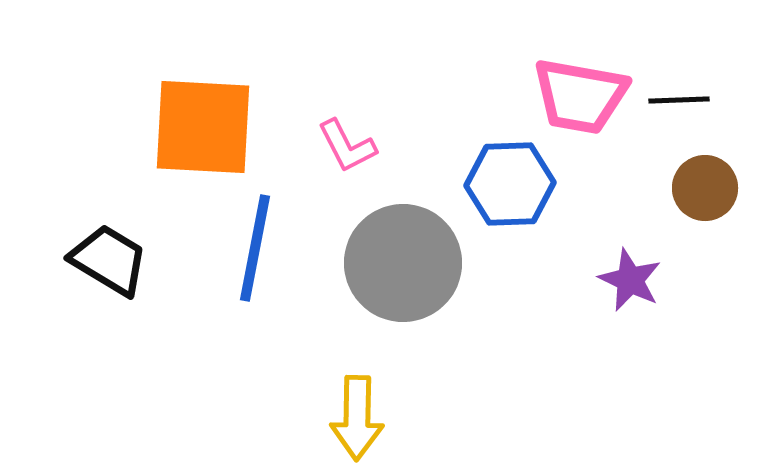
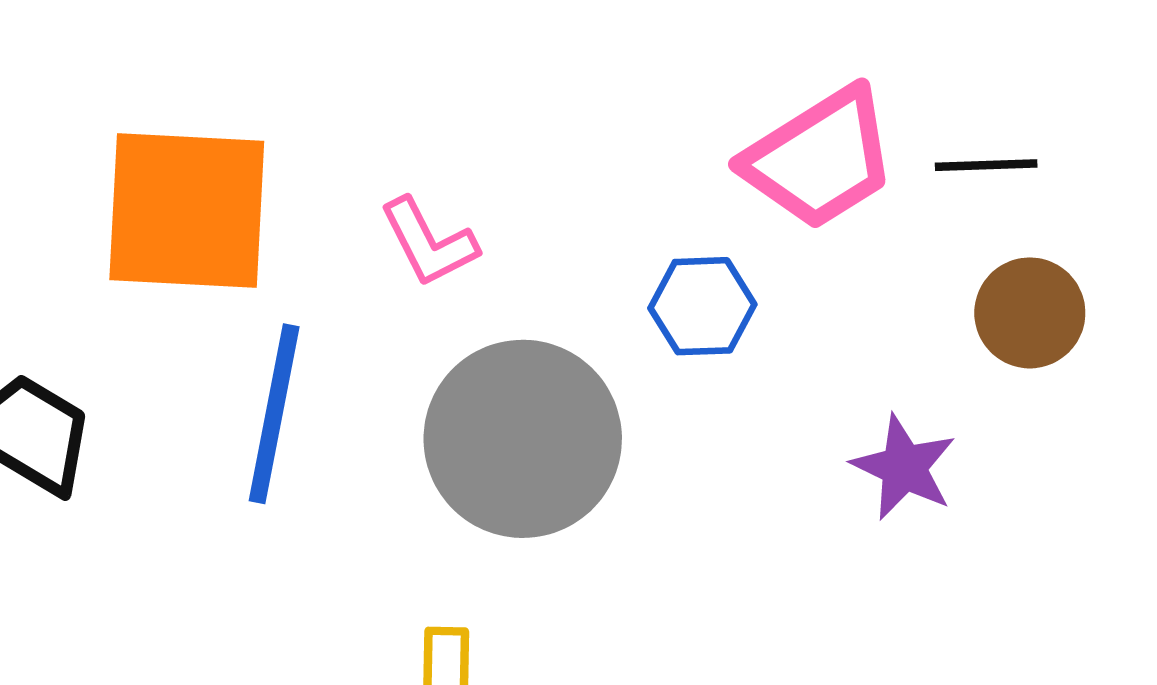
pink trapezoid: (580, 96) -> (820, 158), turned -42
blue hexagon: (510, 184) -> (702, 306), size x0.7

